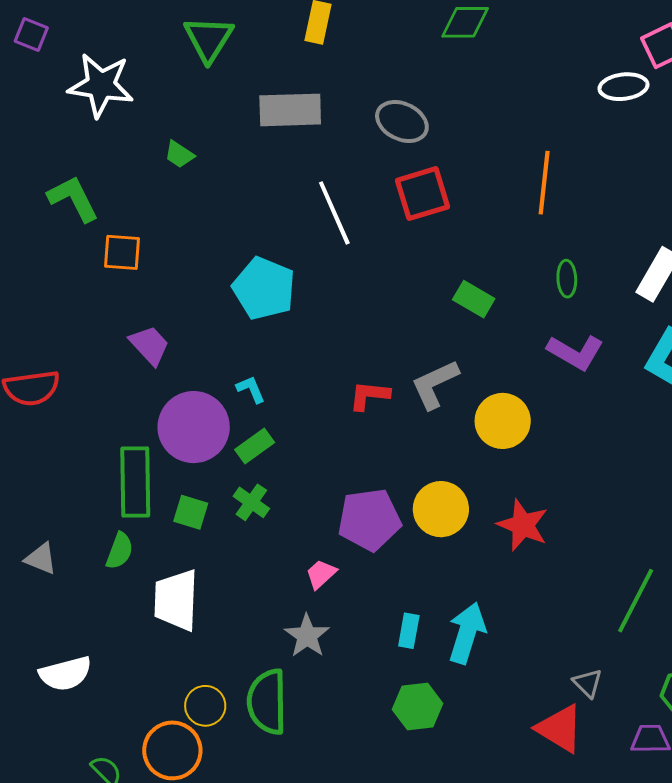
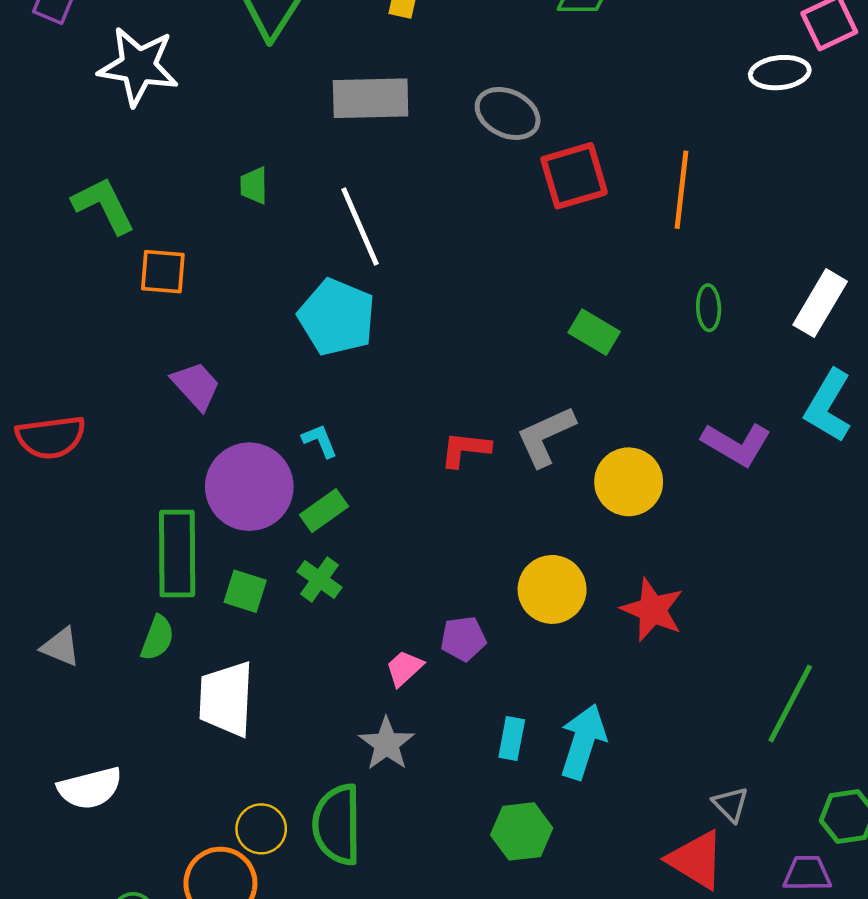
green trapezoid: (179, 154) -> (254, 186), moved, turned 56
red square: (422, 194) -> (574, 176), moved
white line: (334, 213) -> (360, 227), moved
purple L-shape: (575, 352) -> (736, 444), moved
purple pentagon: (369, 520) -> (463, 639), moved, size x0.6

